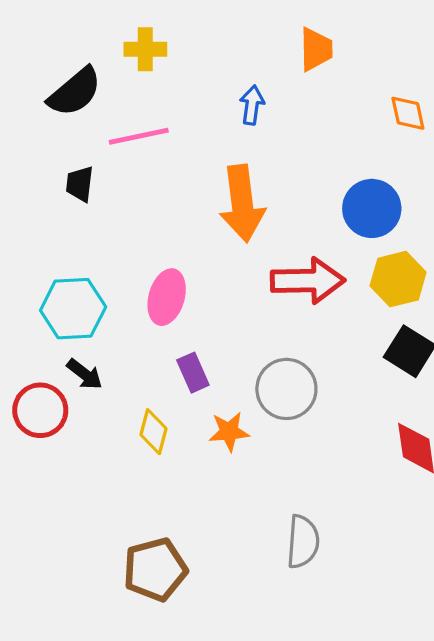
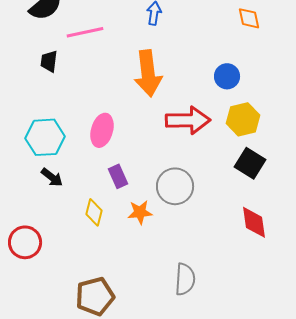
blue circle: (372, 208) -> (227, 76), size x0.7
red circle: (40, 410) -> (25, 242), moved

